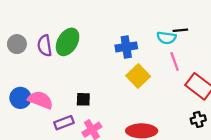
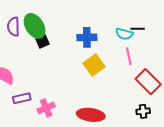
green ellipse: (68, 42) -> (35, 26), turned -70
black square: (83, 99) -> (43, 42), moved, turned -32

